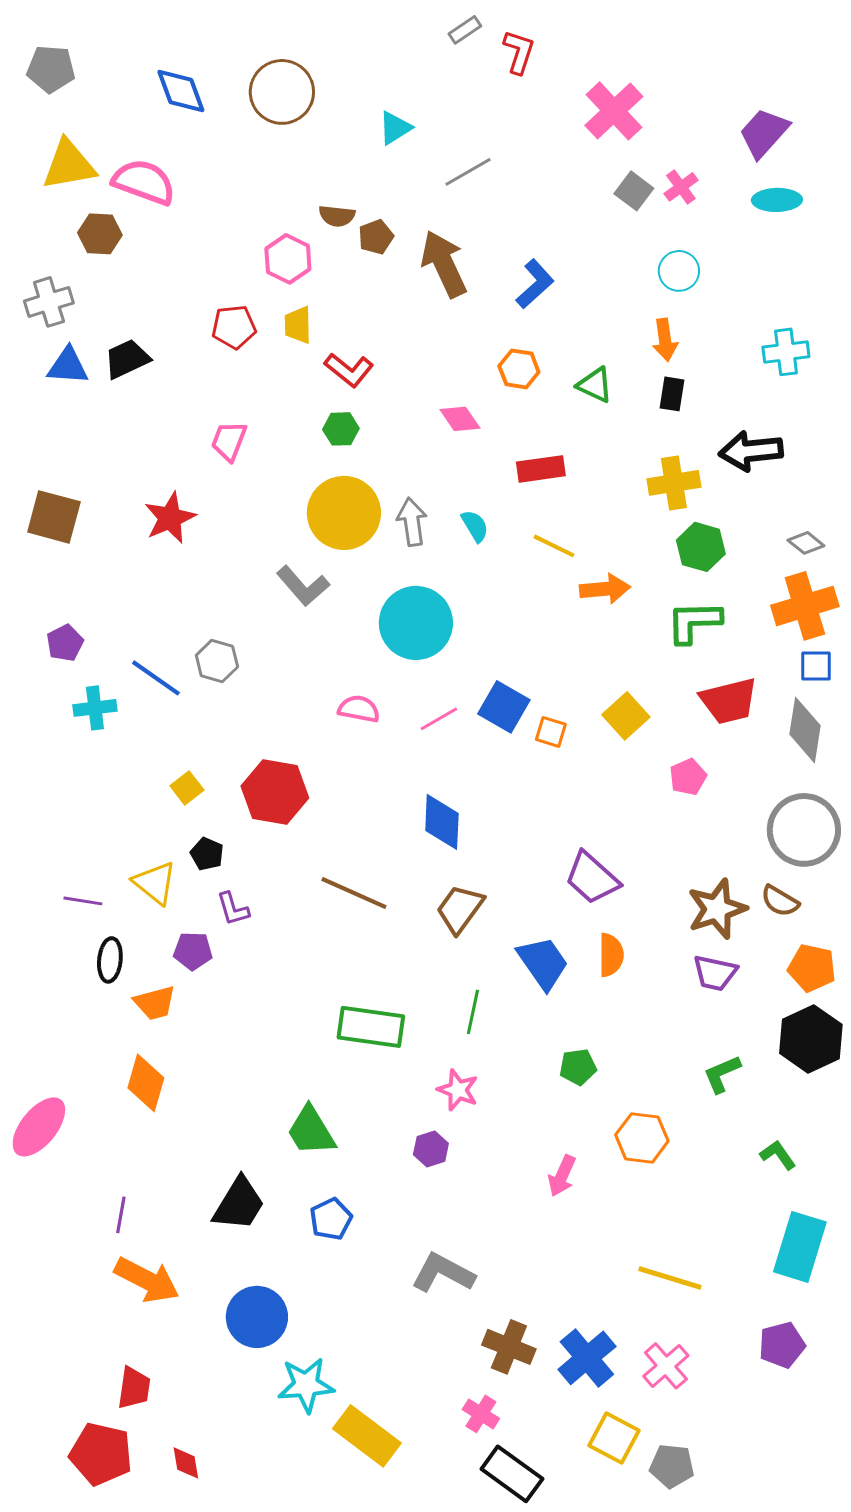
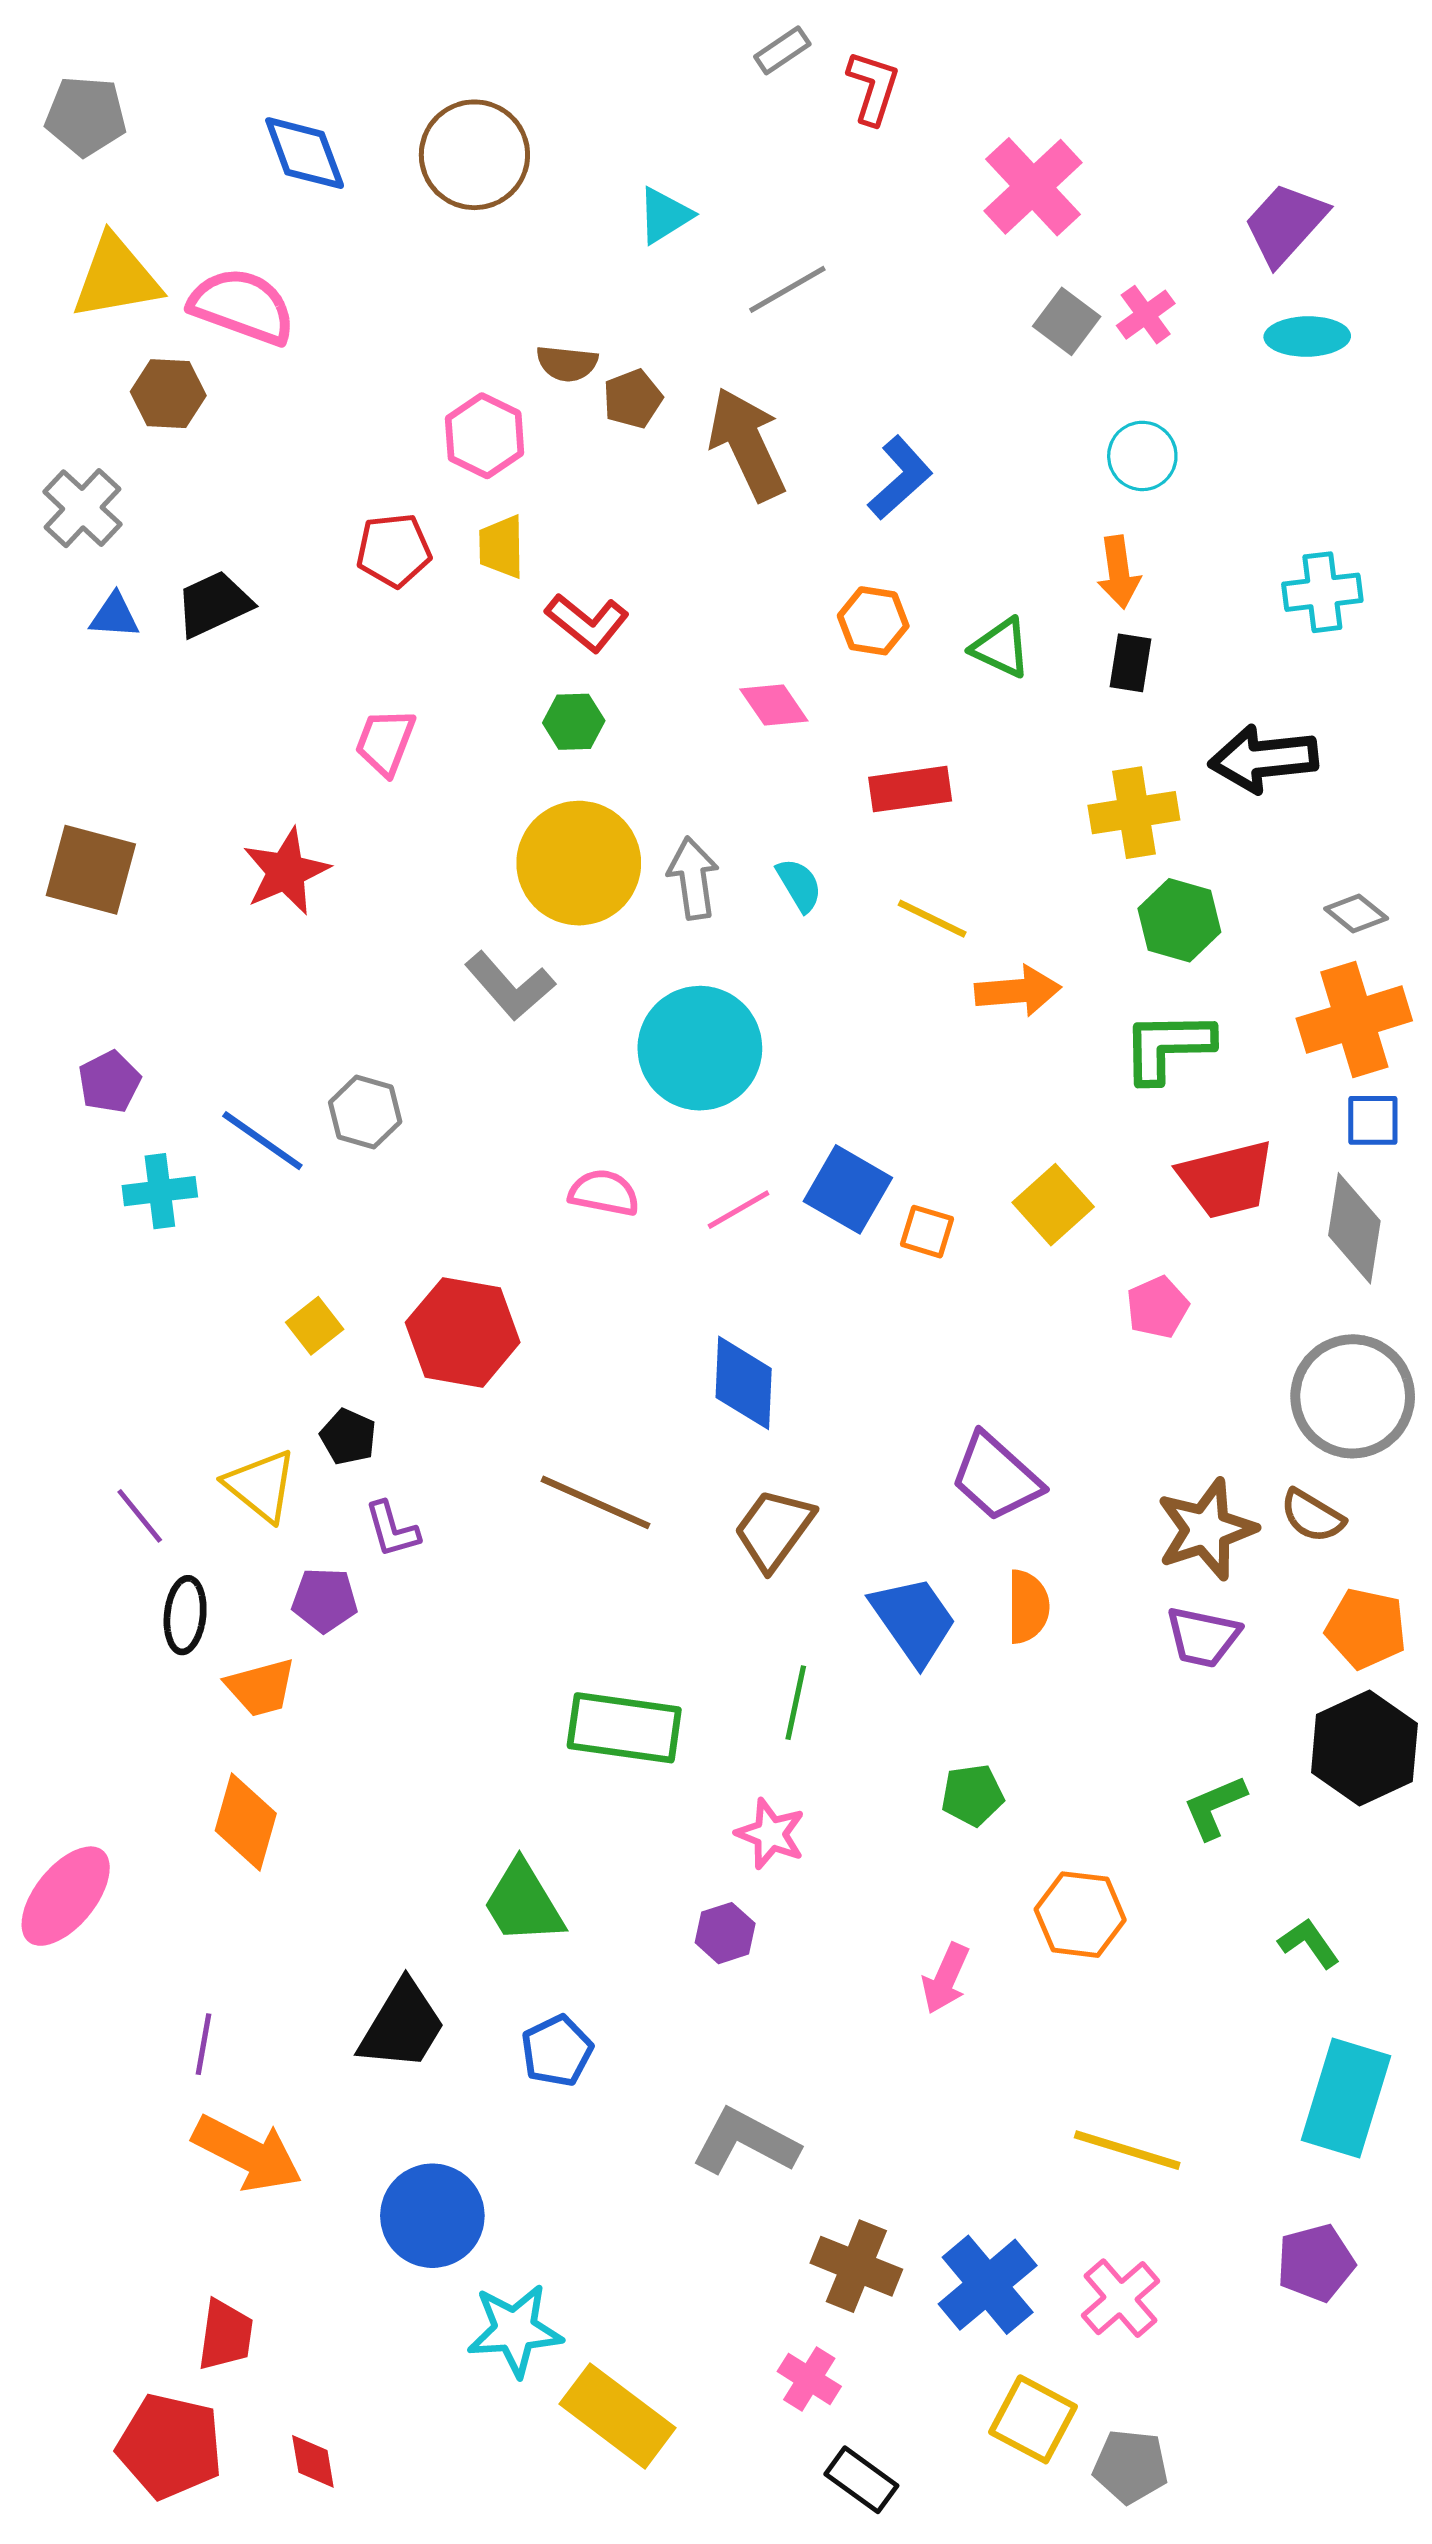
gray cross: (49, 302) -> (82, 508), turned -30
blue triangle: (68, 366) -> (114, 616), size x0.7
purple line: (83, 901) -> (140, 1516), turned 42
black rectangle: (512, 1474) -> (861, 2480), size x0.7

